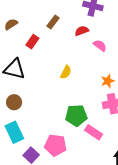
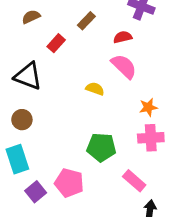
pink semicircle: (100, 45) -> (124, 66), moved, size x1.5
yellow semicircle: (66, 72) -> (95, 89), turned -104
pink rectangle: (94, 132) -> (134, 181), moved

